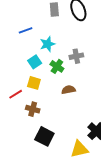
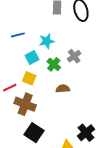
blue line: (26, 30) -> (18, 35), moved
gray cross: (76, 56) -> (74, 56), turned -32
brown cross: (33, 109) -> (25, 104), size x1.5

